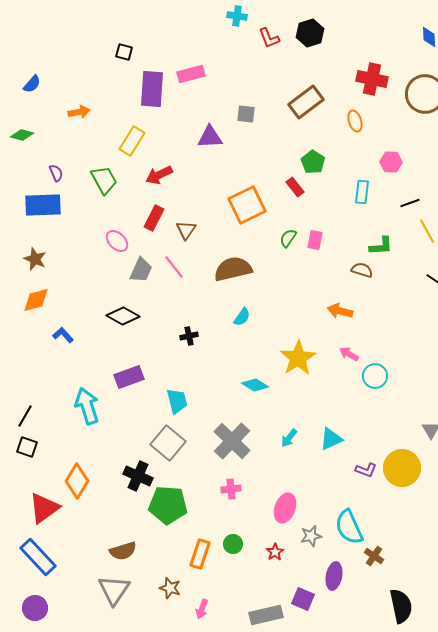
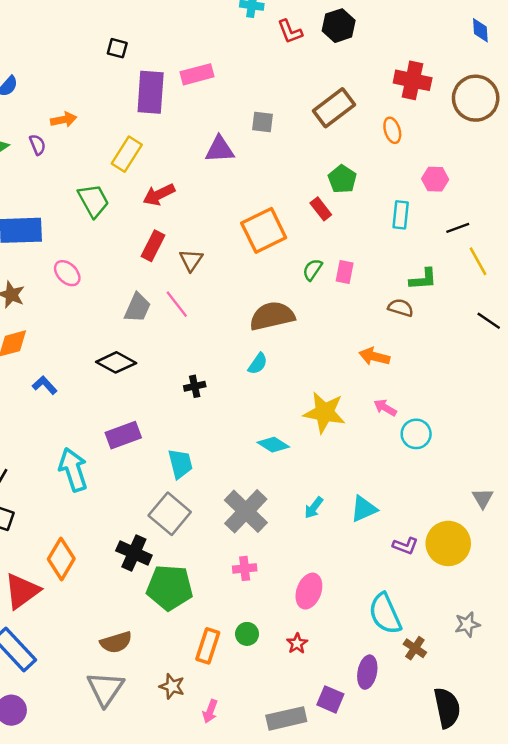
purple semicircle: (56, 173) -> (37, 145), moved
pink ellipse: (117, 241) -> (67, 273), moved
brown semicircle: (233, 269) -> (272, 316), moved
yellow star: (298, 358) -> (324, 412), turned -30
gray star: (311, 536) -> (467, 624), moved

